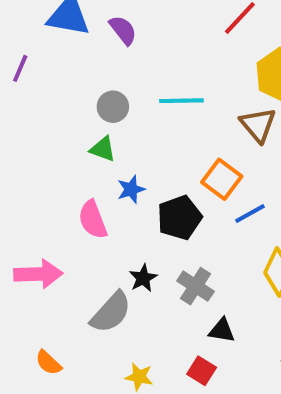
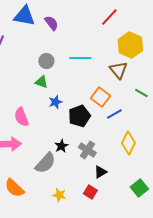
pink semicircle: (93, 220) -> (21, 117), moved
black triangle: (222, 330) -> (100, 172), turned -40
orange semicircle: (48, 363) -> (14, 188), size x1.5

